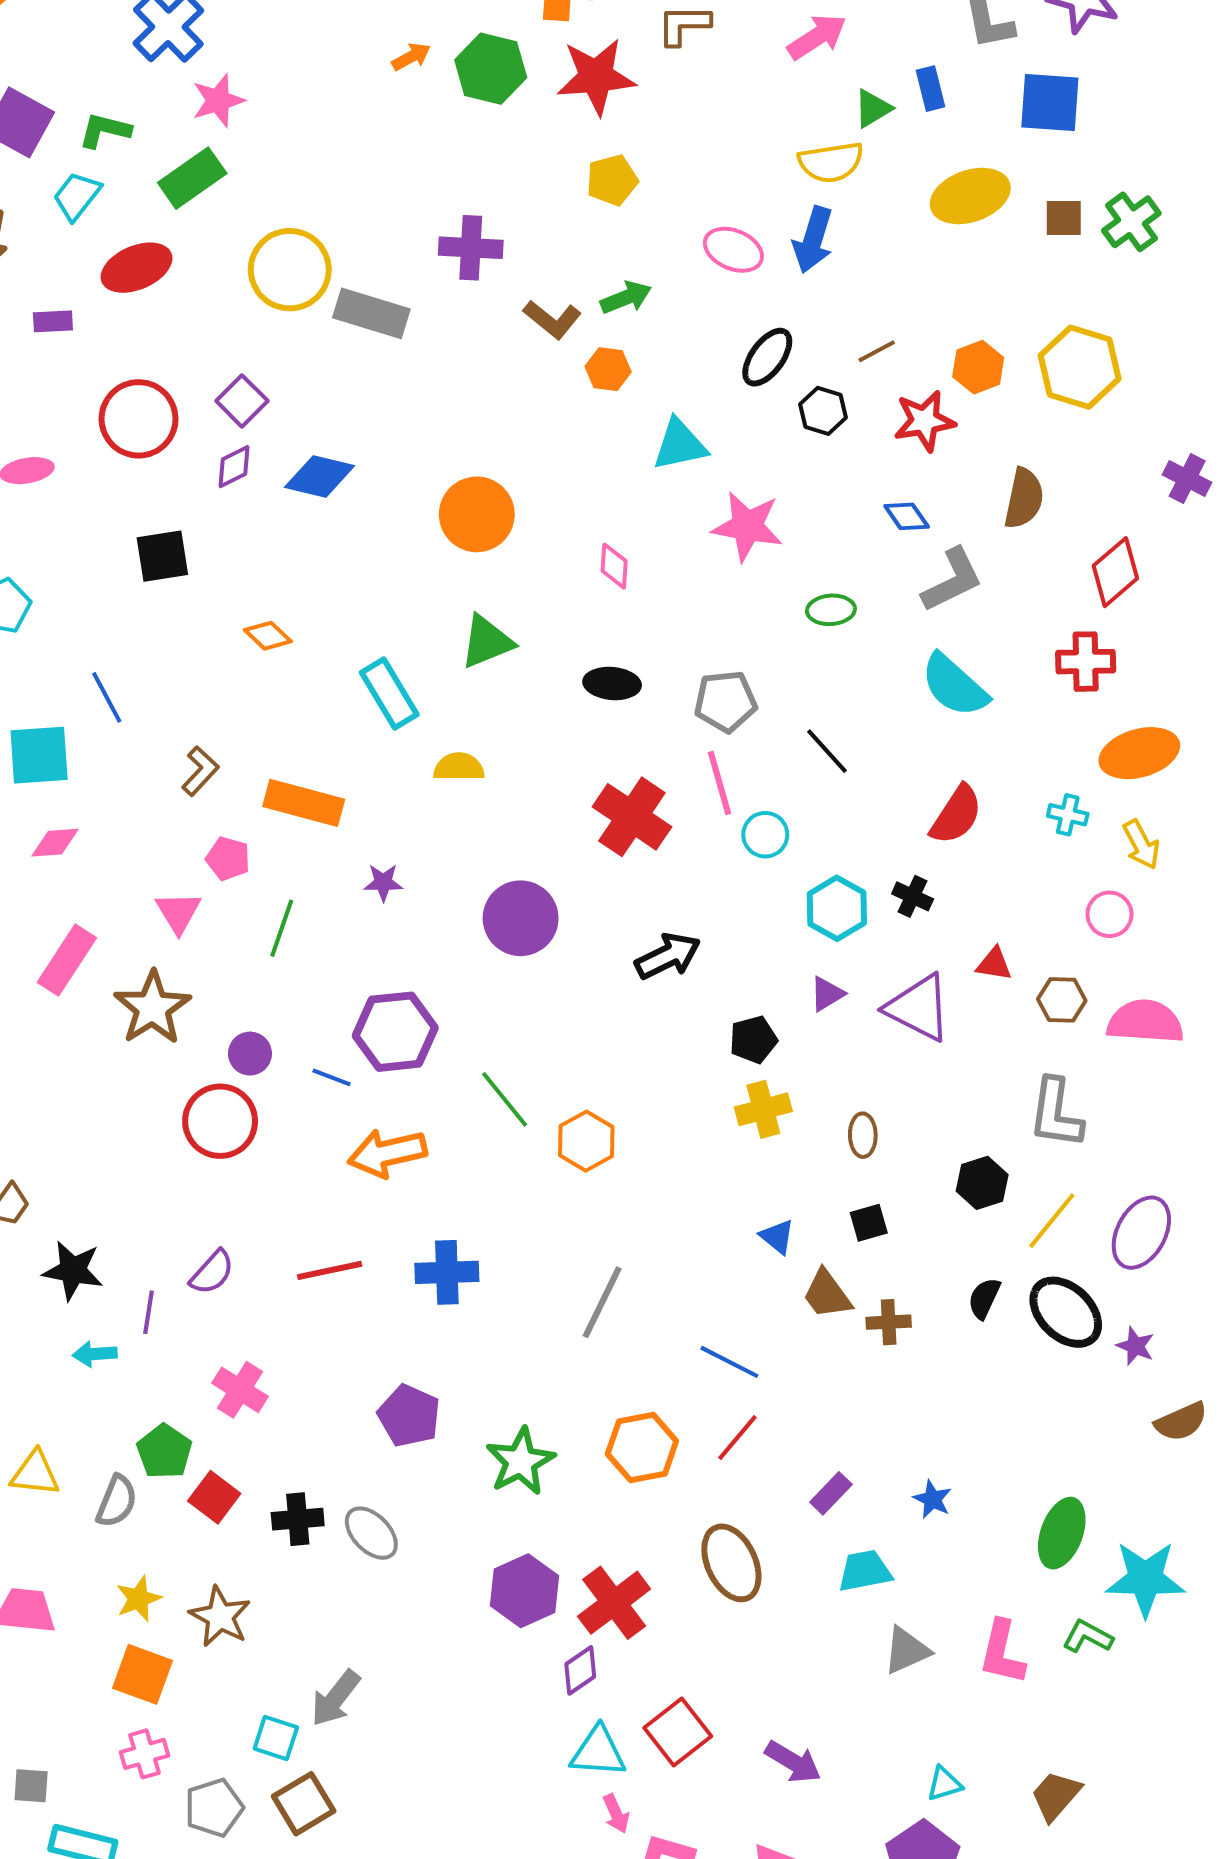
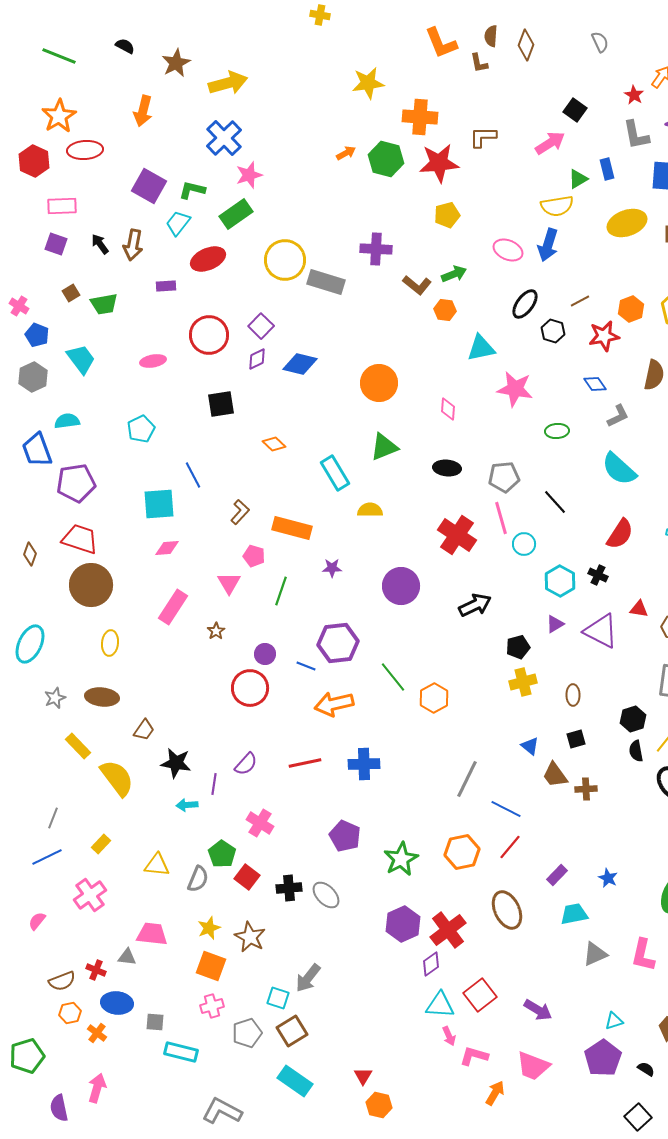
gray L-shape: (952, 580) -> (618, 416), size x0.7
brown star: (152, 1008) -> (216, 631), size x0.5
black semicircle: (984, 1298) -> (636, 751), moved, turned -35
gray line: (602, 1302) -> (467, 779), moved

